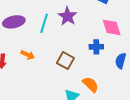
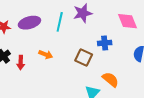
purple star: (68, 16) -> (83, 13), turned 30
blue cross: (96, 47) -> (105, 43), moved

